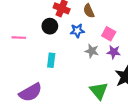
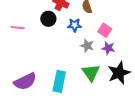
cyan rectangle: (51, 60) -> (59, 81), moved, size x1.5
green triangle: (99, 91) -> (91, 73), moved

